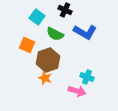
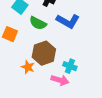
brown hexagon: (48, 60) -> (44, 53), moved

